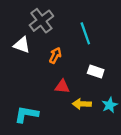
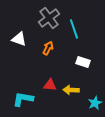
gray cross: (41, 21) -> (49, 18), moved
red triangle: (62, 87) -> (50, 85), moved
cyan star: (110, 105) -> (95, 103), moved

